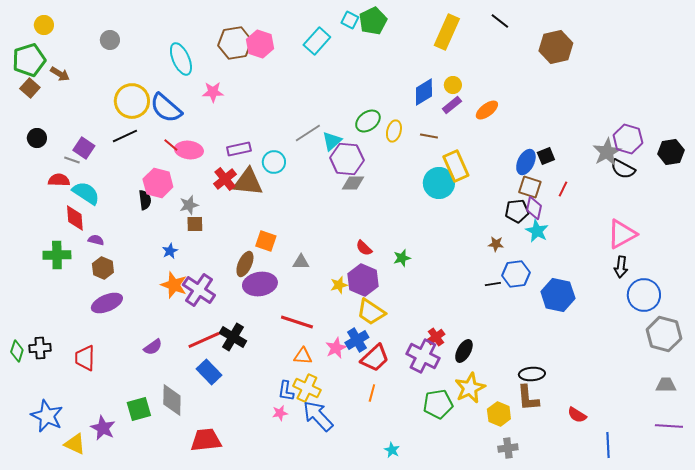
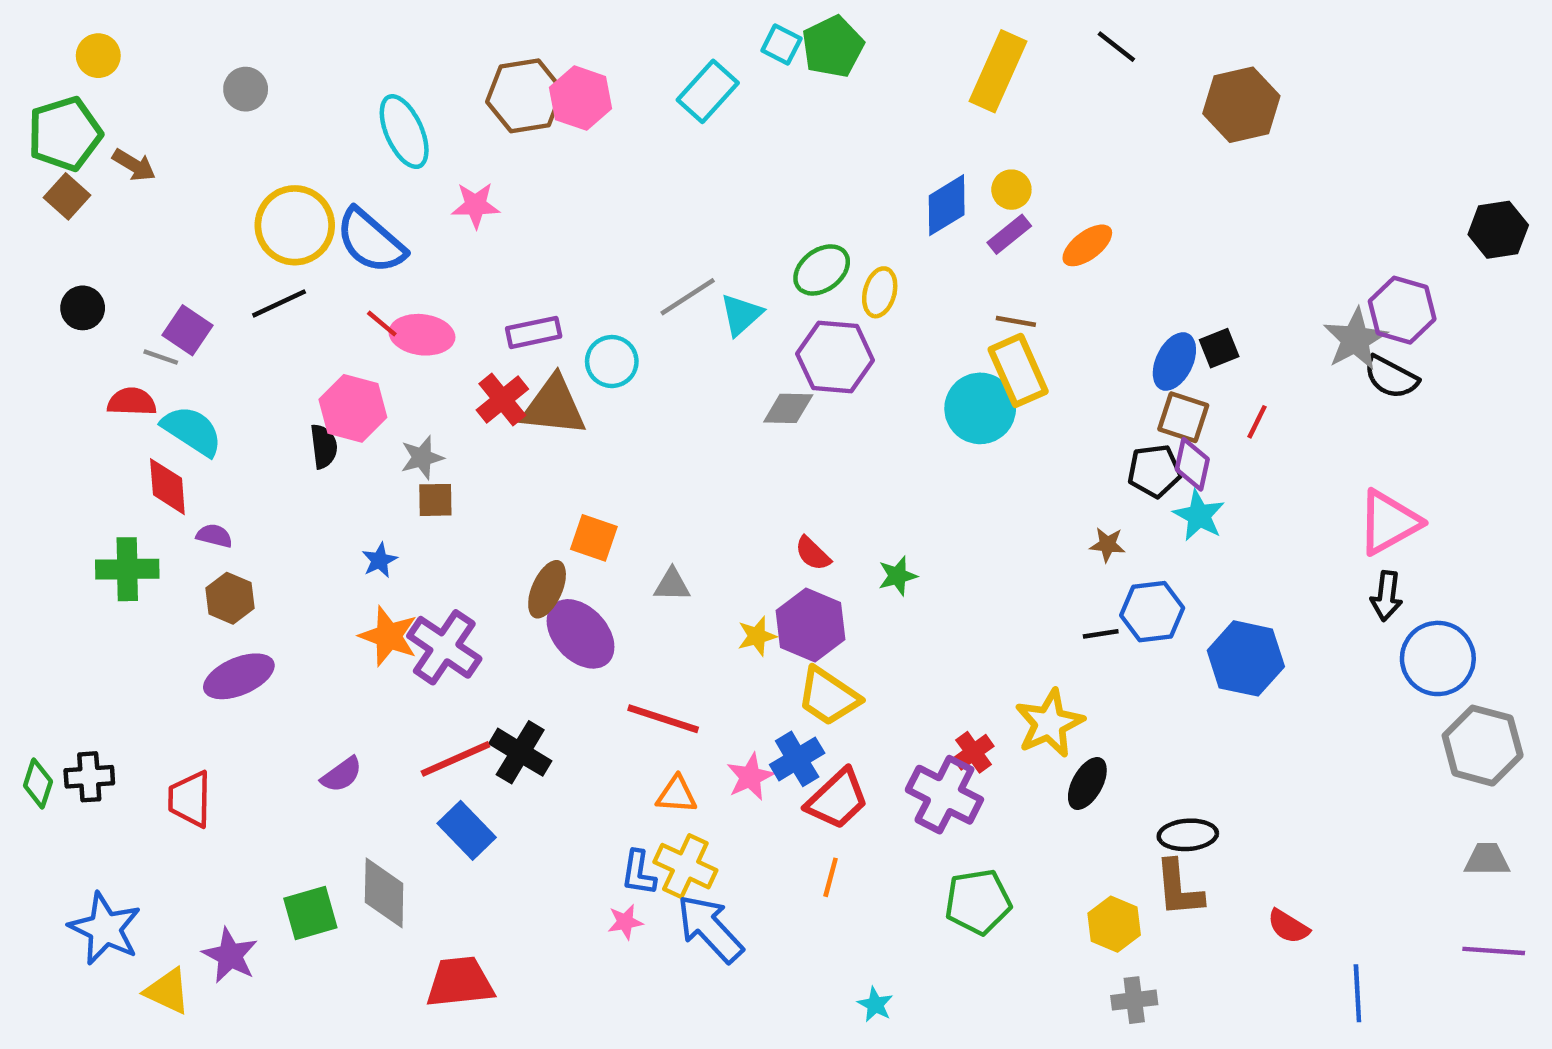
brown line: (429, 136) -> (1016, 321), moved
black hexagon: (671, 152) -> (1498, 230), moved
purple hexagon: (347, 159) -> (835, 357), moved
purple ellipse: (260, 284) -> (581, 634), turned 56
black ellipse: (464, 351) -> (1087, 783), moved
yellow star: (470, 388) -> (1049, 723), moved

